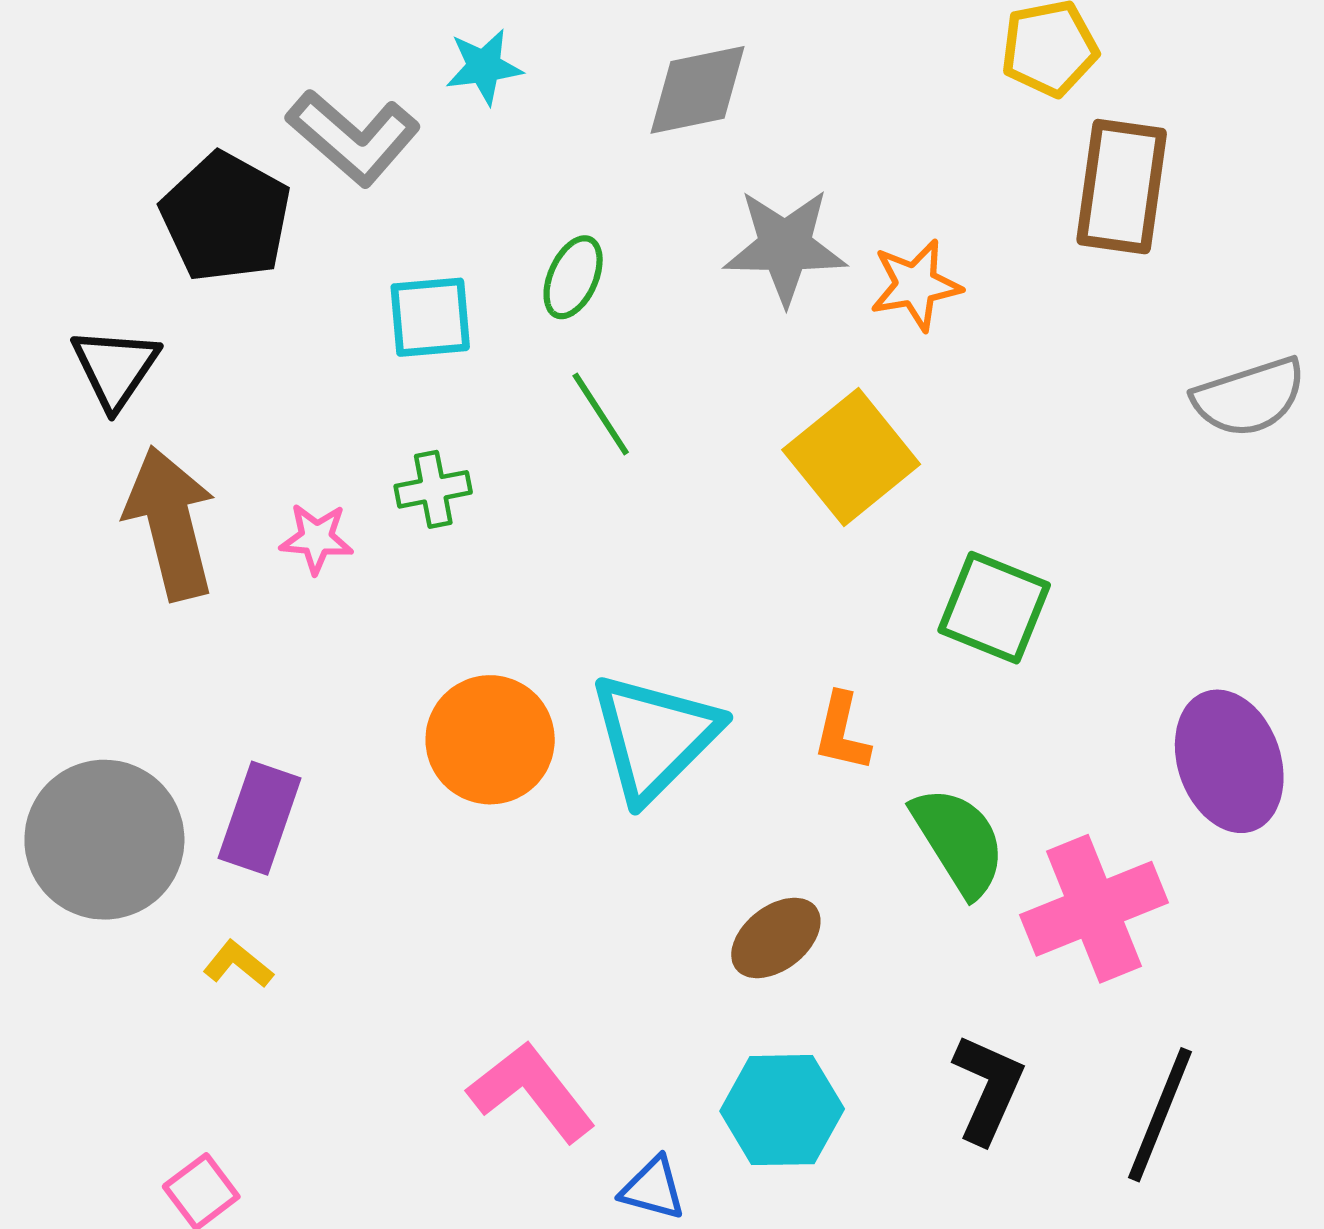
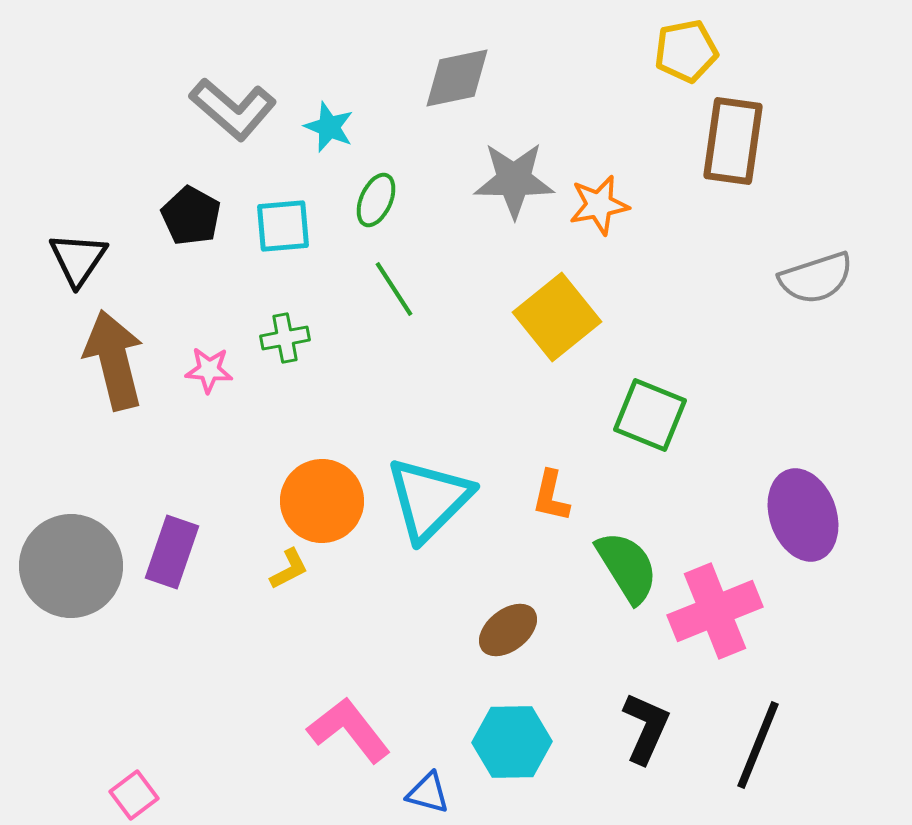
cyan star: (484, 67) -> (329, 127), moved, turned 30
black pentagon: (226, 217) -> (191, 216), moved, size x0.7
yellow L-shape: (238, 964) -> (289, 569), moved, turned 114

